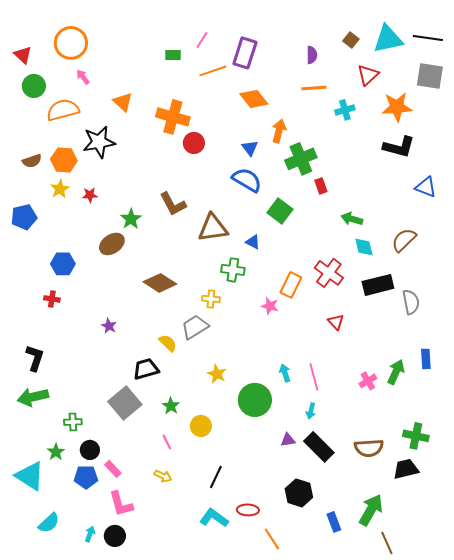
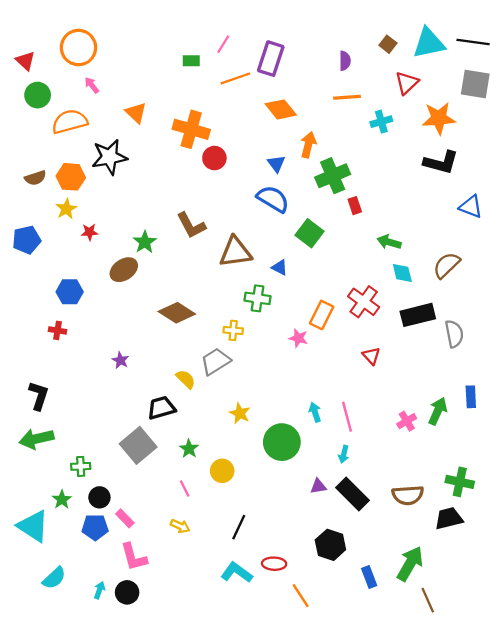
red star: (90, 195) -> (90, 232), moved

